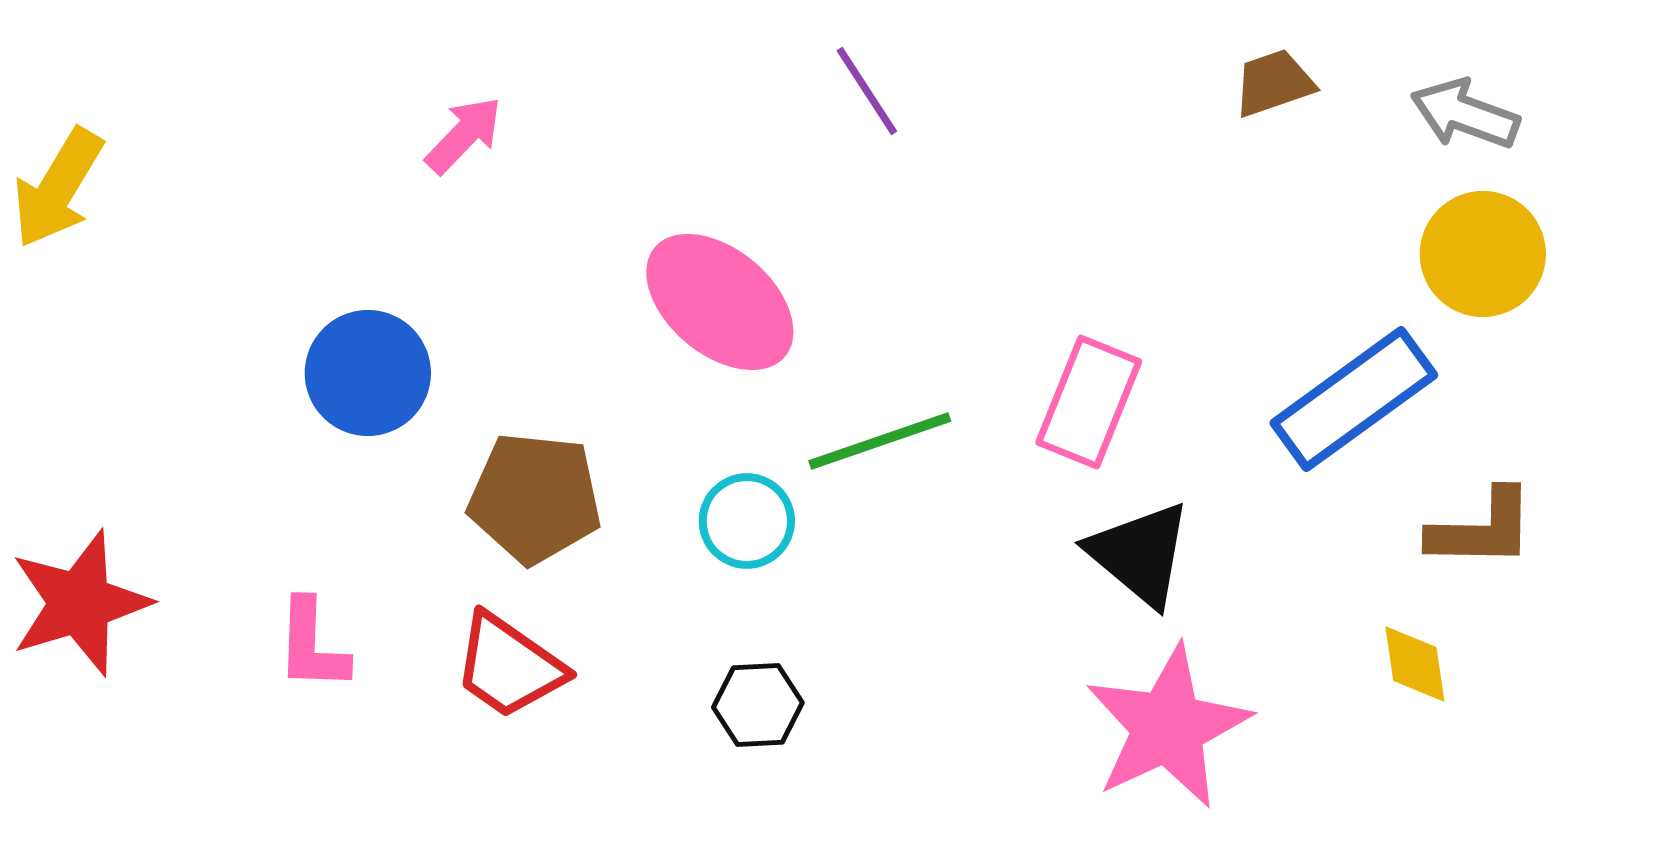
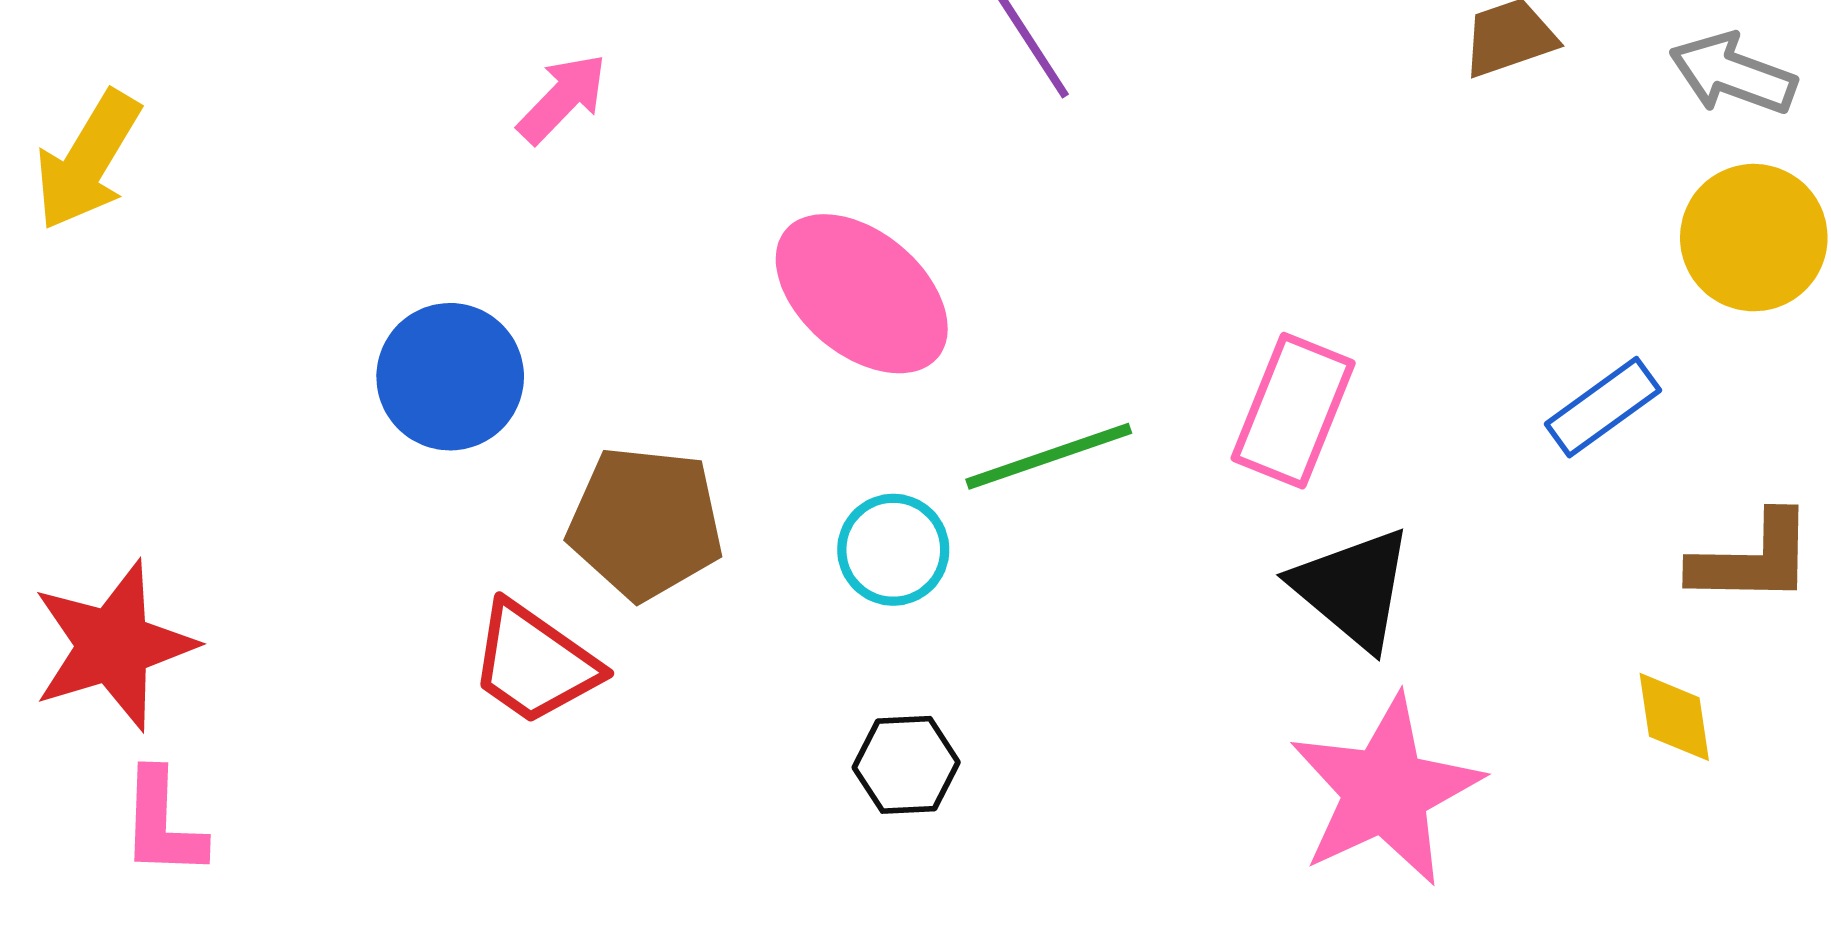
blue rectangle: (1354, 399) -> (1603, 407), size x0.6
pink L-shape: (312, 645) -> (163, 823), moved
red trapezoid: (509, 666) -> (534, 663), moved

